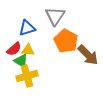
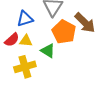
brown arrow: (88, 55) -> (85, 23), moved
green triangle: (21, 61) -> (48, 51), moved

